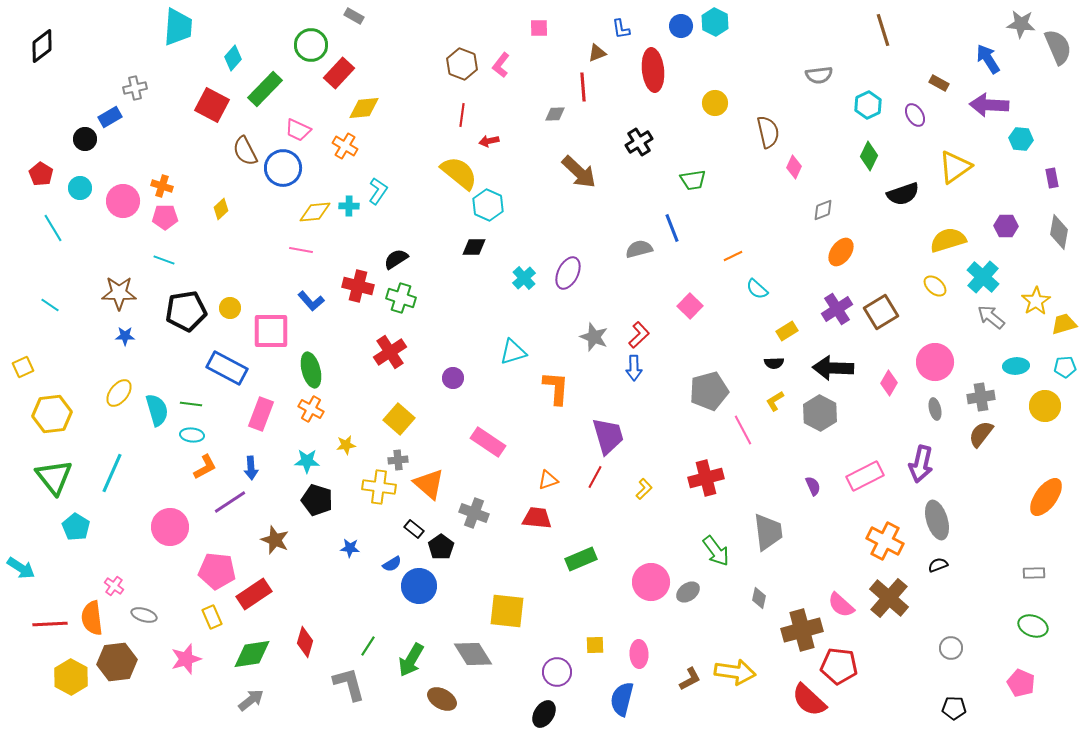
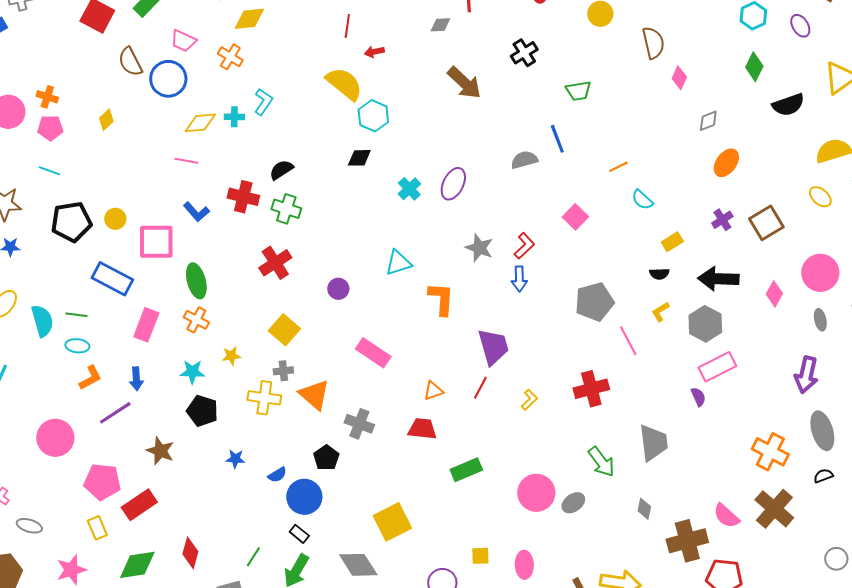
purple cross: (837, 309) -> (722, 220), size x0.7
pink rectangle: (865, 476) -> (717, 367), moved
black rectangle: (414, 529) -> (299, 534), moved
yellow square: (507, 611) -> (392, 522), turned -33

